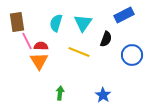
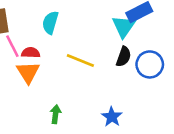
cyan triangle: (83, 23) -> (124, 27), moved
black semicircle: (106, 39) -> (124, 57), moved

